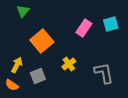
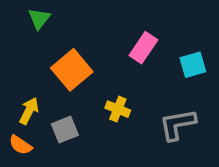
cyan square: (111, 24) -> (193, 65), moved
yellow cross: (69, 64) -> (118, 109), turned -32
gray L-shape: (104, 73) -> (178, 124), turned -90

